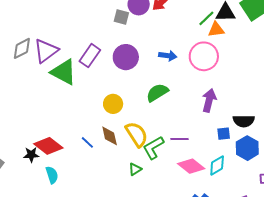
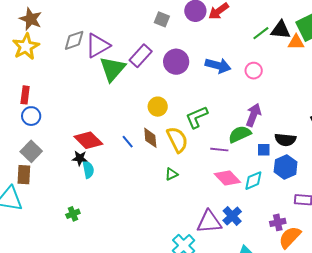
gray square: (121, 17) -> (162, 19), moved
orange triangle: (216, 30) -> (296, 42), moved
blue arrow: (168, 56) -> (218, 66), size x1.4
pink circle: (204, 56) -> (254, 71), size x0.6
green triangle: (64, 72) -> (113, 69), turned 36
green semicircle: (157, 93) -> (240, 134), moved
green L-shape: (153, 148) -> (197, 117), moved
black star: (31, 155) -> (80, 158), moved

